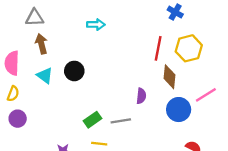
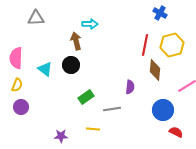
brown arrow: (41, 44) -> (76, 41), moved
blue circle: (179, 110) -> (163, 110), moved
green rectangle: (92, 120) -> (86, 97), moved

